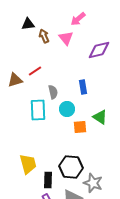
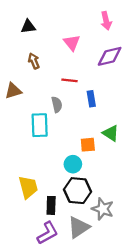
pink arrow: (78, 19) -> (106, 21), moved, turned -63
brown arrow: (44, 36) -> (34, 61), moved
red line: (35, 71) -> (69, 80), moved, turned 40
cyan circle: (67, 109) -> (73, 164), moved

